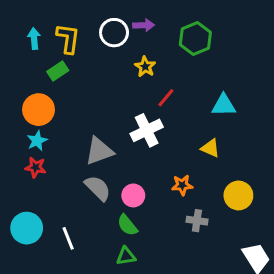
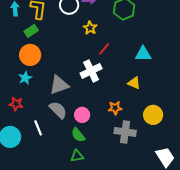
orange circle: (39, 110) -> (30, 55), moved
cyan star: (37, 141) -> (25, 78), moved
red star: (36, 167) -> (16, 104), moved
gray cross: (197, 221) -> (125, 132), size x1.5
white line: (68, 238) -> (38, 128), moved

